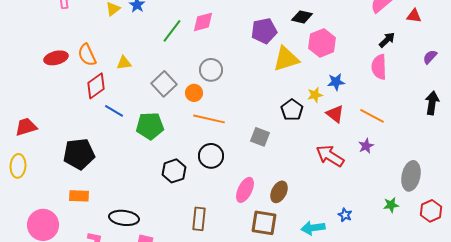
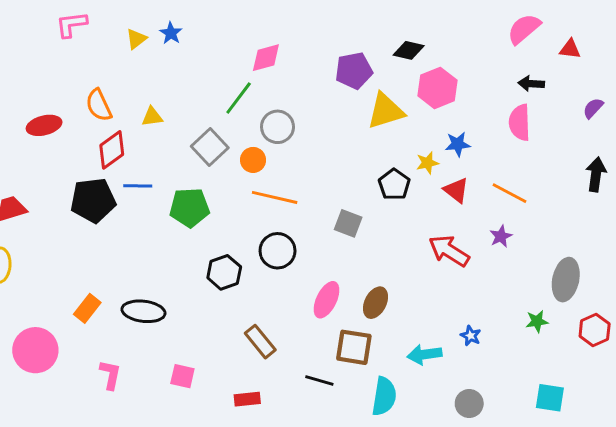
green line: (172, 31) -> (239, 98), moved
black arrow: (387, 40) -> (531, 84), turned -132
red ellipse: (56, 58) -> (44, 125), moved
blue line: (114, 111) -> (138, 186), turned -30
black pentagon: (79, 154) -> (93, 200), moved
orange rectangle: (79, 196) -> (87, 308), turned -54
black ellipse: (124, 218) -> (143, 311), moved
brown rectangle: (199, 219) -> (260, 342), turned -45

